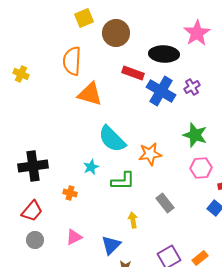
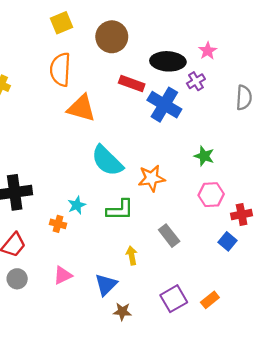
yellow square: (84, 18) -> (62, 23), moved
pink star: (197, 33) -> (208, 51), moved, size x0.6
purple cross: (192, 87) -> (196, 81), moved
green star: (195, 135) -> (204, 156), size x0.7
cyan star: (91, 167) -> (77, 205), moved

